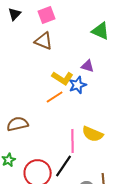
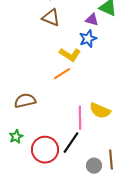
purple triangle: (88, 66) -> (92, 20), moved
blue star: (78, 85) -> (88, 39), moved

